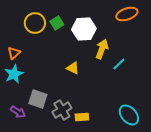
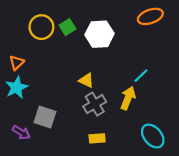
yellow arrow: (102, 49) -> (128, 98), moved
gray cross: (62, 110) -> (95, 104), moved

